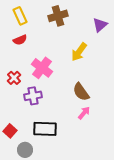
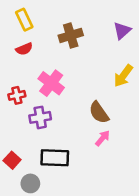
brown cross: (58, 16) -> (71, 35), moved
yellow arrow: (79, 52) -> (123, 76), moved
red cross: (14, 78) -> (17, 95), turned 32

